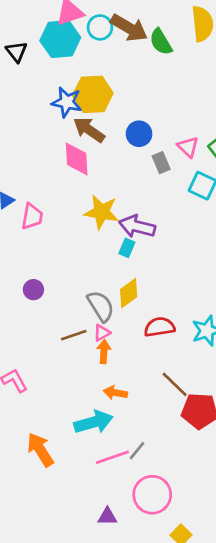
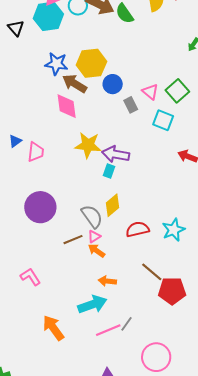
yellow hexagon: (93, 94) -> (91, 63), moved
purple circle: (33, 290) -> (40, 207), size x2.0
orange arrow: (104, 352) -> (97, 251), turned -54
pink circle: (152, 495) -> (156, 357), moved

